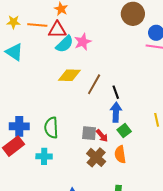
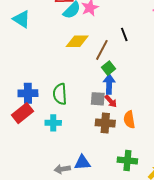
black line: (116, 92) -> (124, 34), moved
blue arrow: (116, 112) -> (109, 84), moved
green square: (124, 131) -> (108, 68), moved
brown cross: (96, 157) -> (105, 123), turned -36

